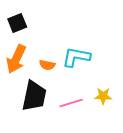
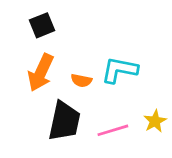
yellow star: (103, 96) -> (155, 121), turned -30

